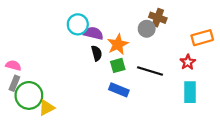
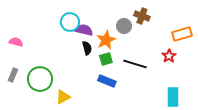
gray circle: (147, 29) -> (124, 26), moved
pink semicircle: (13, 65) -> (16, 42), moved
cyan rectangle: (190, 92) -> (173, 97), moved
green circle: (29, 95) -> (40, 79), moved
yellow triangle: (47, 108) -> (63, 97), moved

